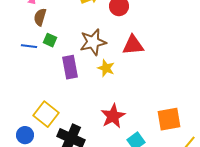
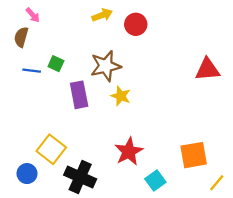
brown semicircle: (40, 17) -> (21, 37), moved
red triangle: (133, 45) -> (207, 69), moved

